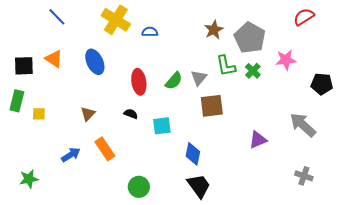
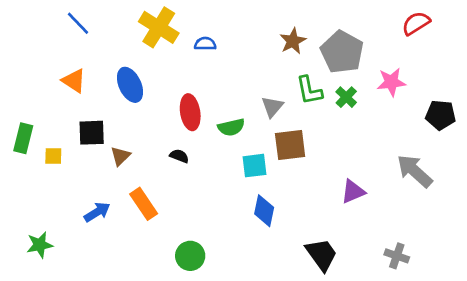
black square: (24, 66) -> (92, 133), moved
green semicircle: (174, 81) -> (231, 127), moved, turned 36
cyan square: (162, 126) -> (254, 166), moved
gray cross: (304, 176) -> (397, 256), moved
black trapezoid: (199, 186) -> (322, 254), moved

